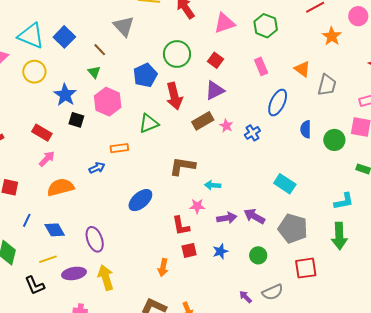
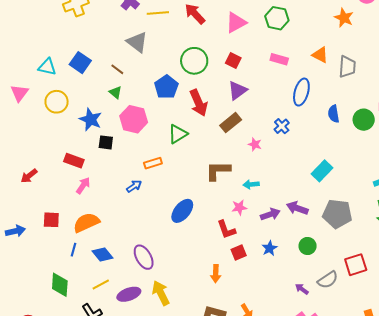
cyan triangle: (31, 36) -> (47, 67), size x0.7
pink rectangle: (261, 66) -> (279, 59), turned -42
pink star: (226, 126) -> (255, 144), moved
cyan rectangle: (285, 184) -> (322, 171), turned -70
orange semicircle: (60, 187) -> (86, 223), moved
red square: (306, 268) -> (356, 265), moved

